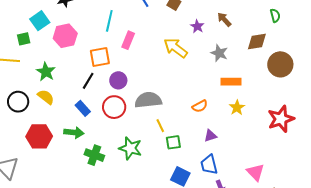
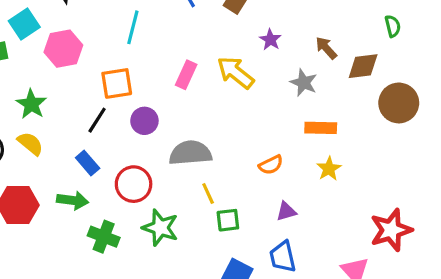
brown arrow: (224, 19) -> (326, 48), moved
pink rectangle: (128, 40) -> (186, 75), moved
red circle: (114, 107) -> (134, 184), moved
red star: (281, 119) -> (391, 230), moved

